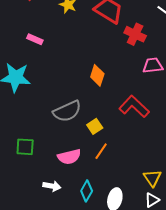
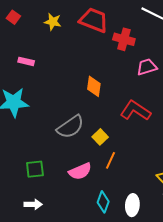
white arrow: (52, 186) -> (33, 204), moved

